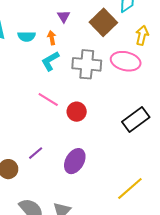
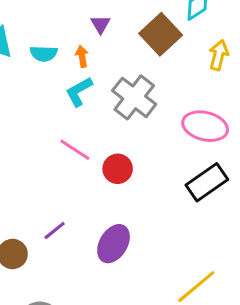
pink ellipse: (126, 61) -> (205, 126), moved
gray cross: (87, 64) -> (134, 97), turned 32

